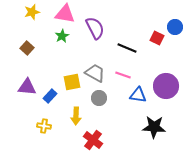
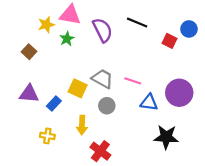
yellow star: (32, 12) -> (46, 25), moved
black line: (127, 48) -> (137, 22), moved
yellow square: (72, 82) -> (78, 88), turned 36

